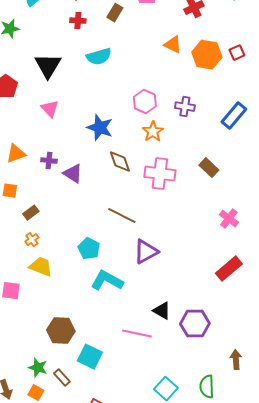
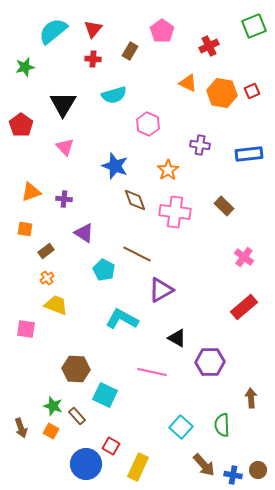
pink hexagon: (145, 102) -> (148, 124), moved
blue rectangle: (234, 116) -> (249, 154), turned 44
purple triangle: (73, 174) -> (84, 233), moved
cyan pentagon: (89, 249) -> (104, 270), moved
black triangle: (162, 311) -> (177, 338), moved

